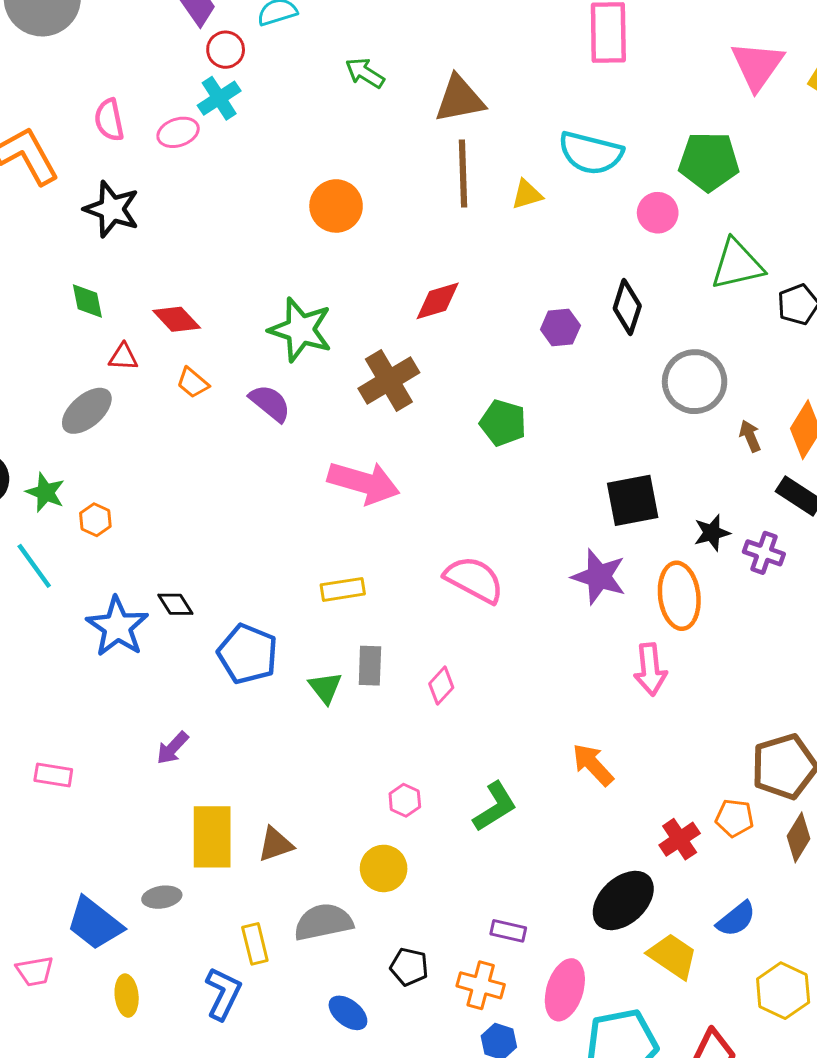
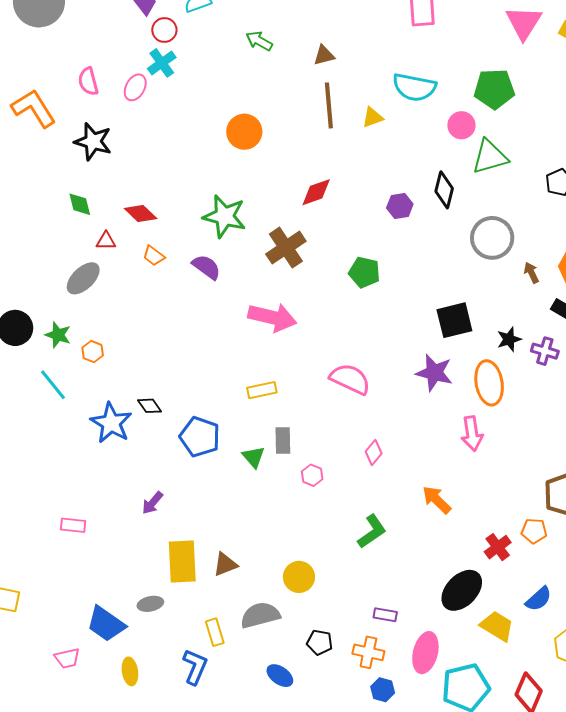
brown triangle: (460, 99) -> (324, 55), size x0.6
pink ellipse: (178, 132) -> (135, 87), turned -40
green triangle: (737, 264) -> (490, 157), moved
pink diamond: (441, 686) -> (374, 452), moved
pink hexagon: (405, 800) -> (312, 475), moved

